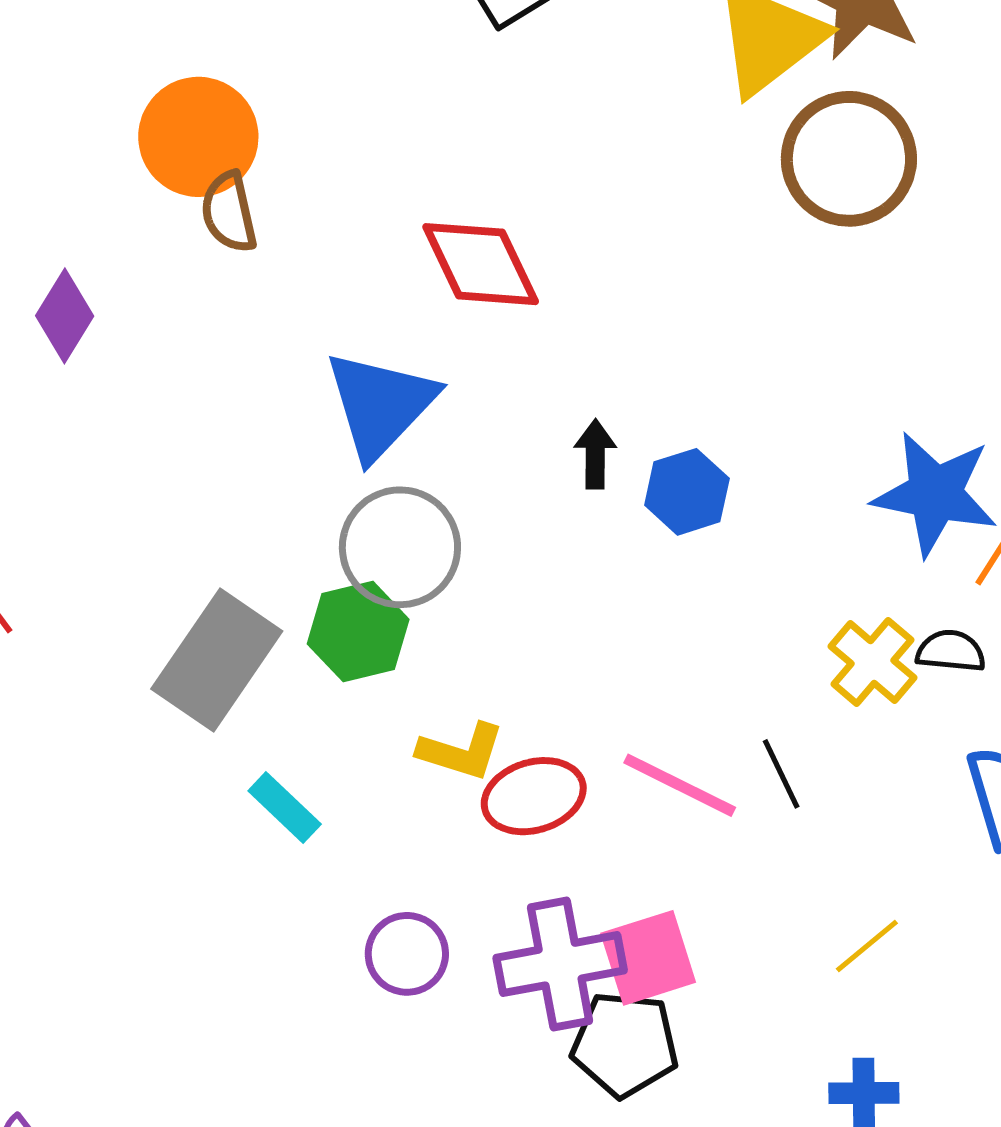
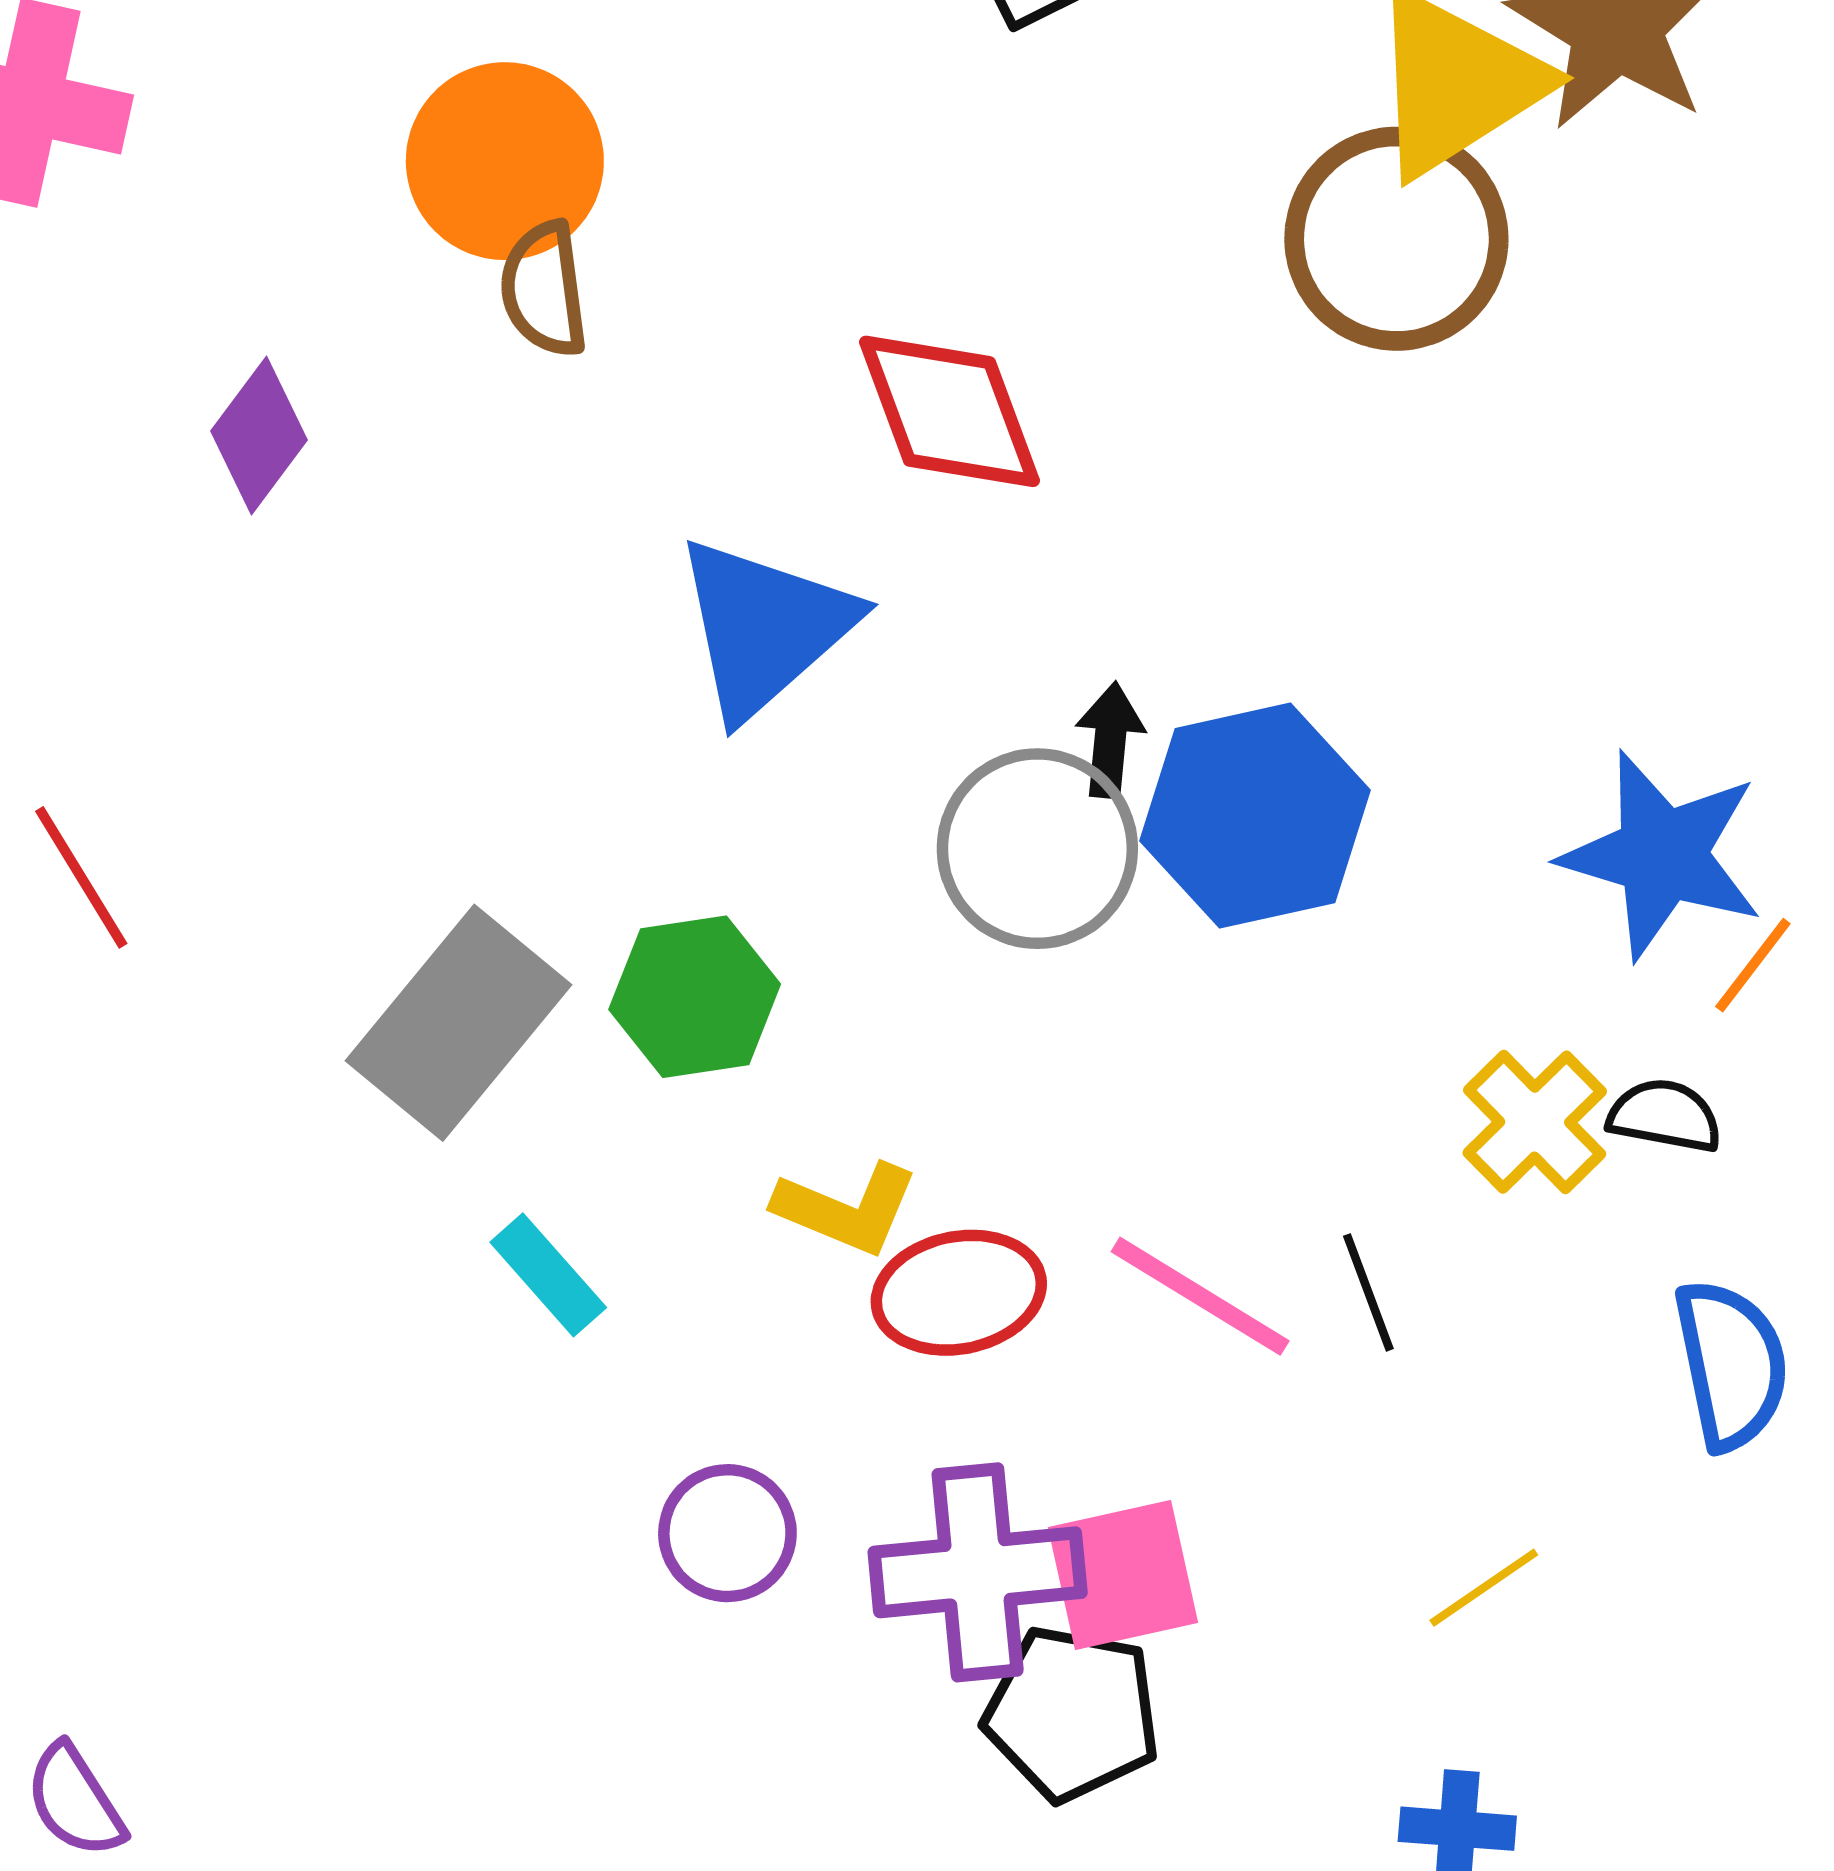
brown circle: (849, 159) -> (1396, 239), moved
blue hexagon: (687, 492) -> (1255, 816), size x1.6
gray circle: (400, 547) -> (1037, 849), moved

